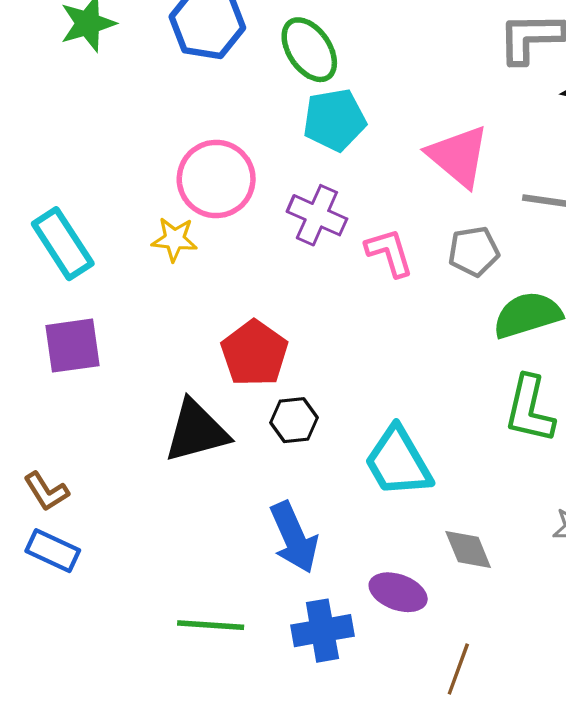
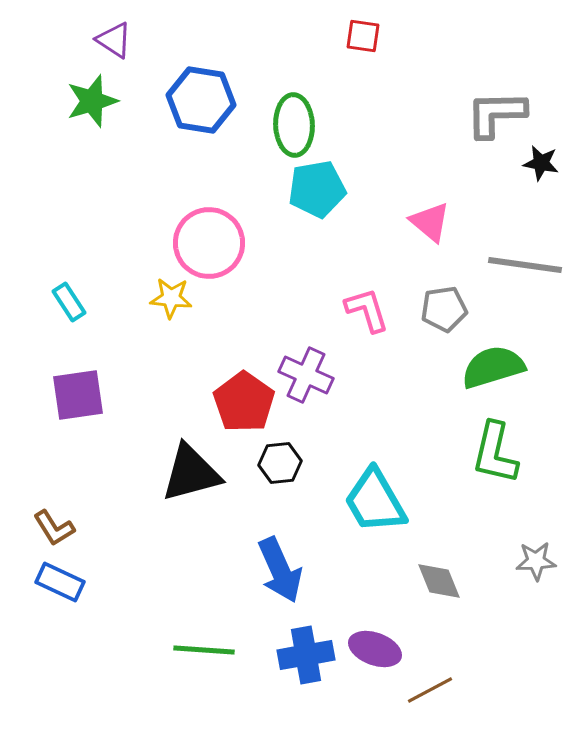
green ellipse: (309, 50) -> (294, 125), turned 32
pink triangle: (458, 156) -> (430, 222), size x0.7
purple cross: (317, 215) -> (306, 375), moved
cyan rectangle: (63, 244) -> (69, 302), size x0.6
purple ellipse: (398, 592) -> (375, 649), moved
brown line: (458, 669) -> (430, 690), turned 42

